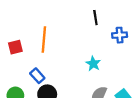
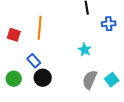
red square: (15, 47) -> (14, 35), turned 32

